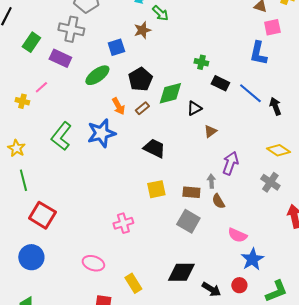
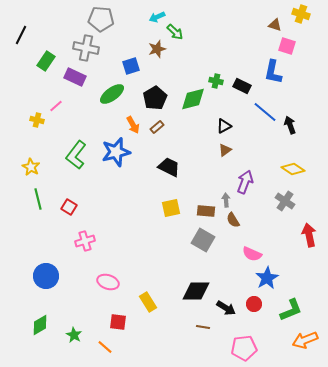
pink square: (272, 27) -> (287, 46), turned 30
black rectangle: (220, 83) -> (242, 86), moved
green diamond: (170, 93) -> (193, 99), moved
black triangle: (194, 108) -> (224, 126), moved
red square: (42, 215) -> (69, 207), moved, size x0.6
pink cross: (123, 223) -> (85, 241), moved

